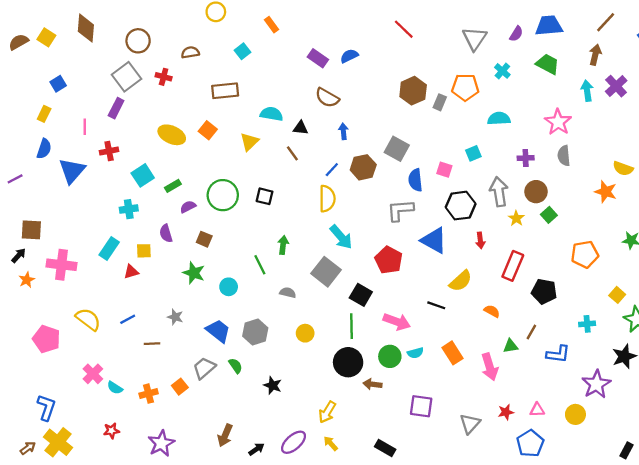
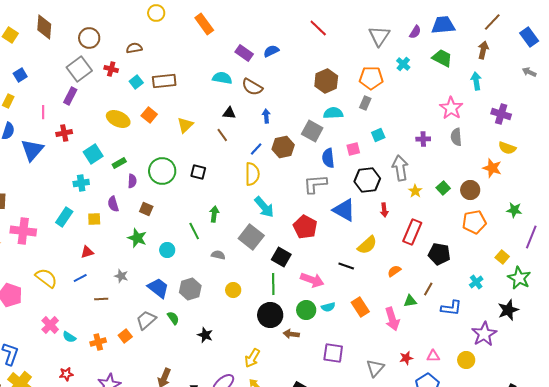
orange rectangle: (271, 25) -> (204, 24), size x1.5
cyan square: (242, 51) -> (136, 82), moved
purple cross: (616, 86) -> (501, 114), moved, turned -30
gray rectangle: (440, 102) -> (365, 103), moved
cyan semicircle: (271, 114) -> (222, 78), moved
cyan semicircle: (499, 119) -> (333, 113), moved
pink square: (444, 170) -> (353, 149), turned -32
brown circle: (536, 192) -> (470, 190), moved
purple semicircle: (188, 207) -> (132, 181), turned 120
red triangle: (131, 272) -> (87, 252), moved
orange semicircle: (492, 311) -> (394, 271), turned -64
cyan cross: (587, 324) -> (476, 282), turned -32

